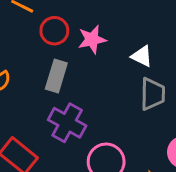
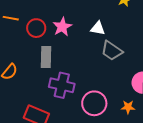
gray trapezoid: (153, 94) -> (112, 51), turned 140

